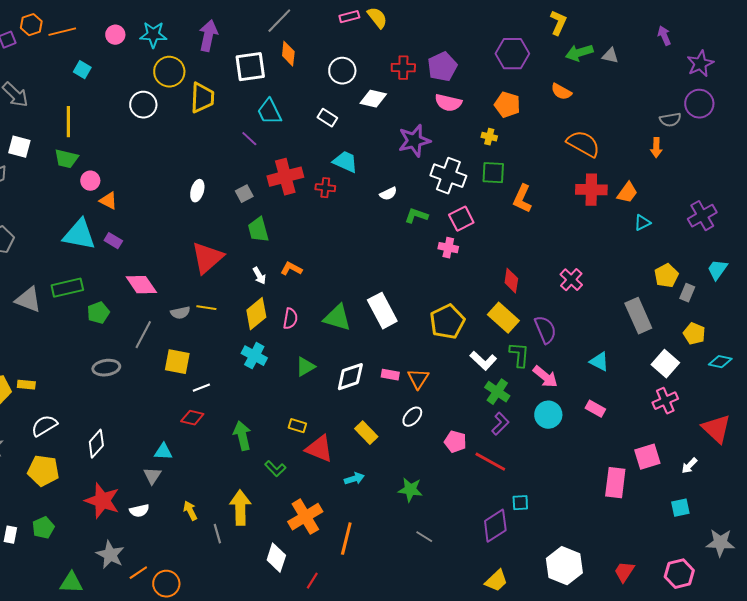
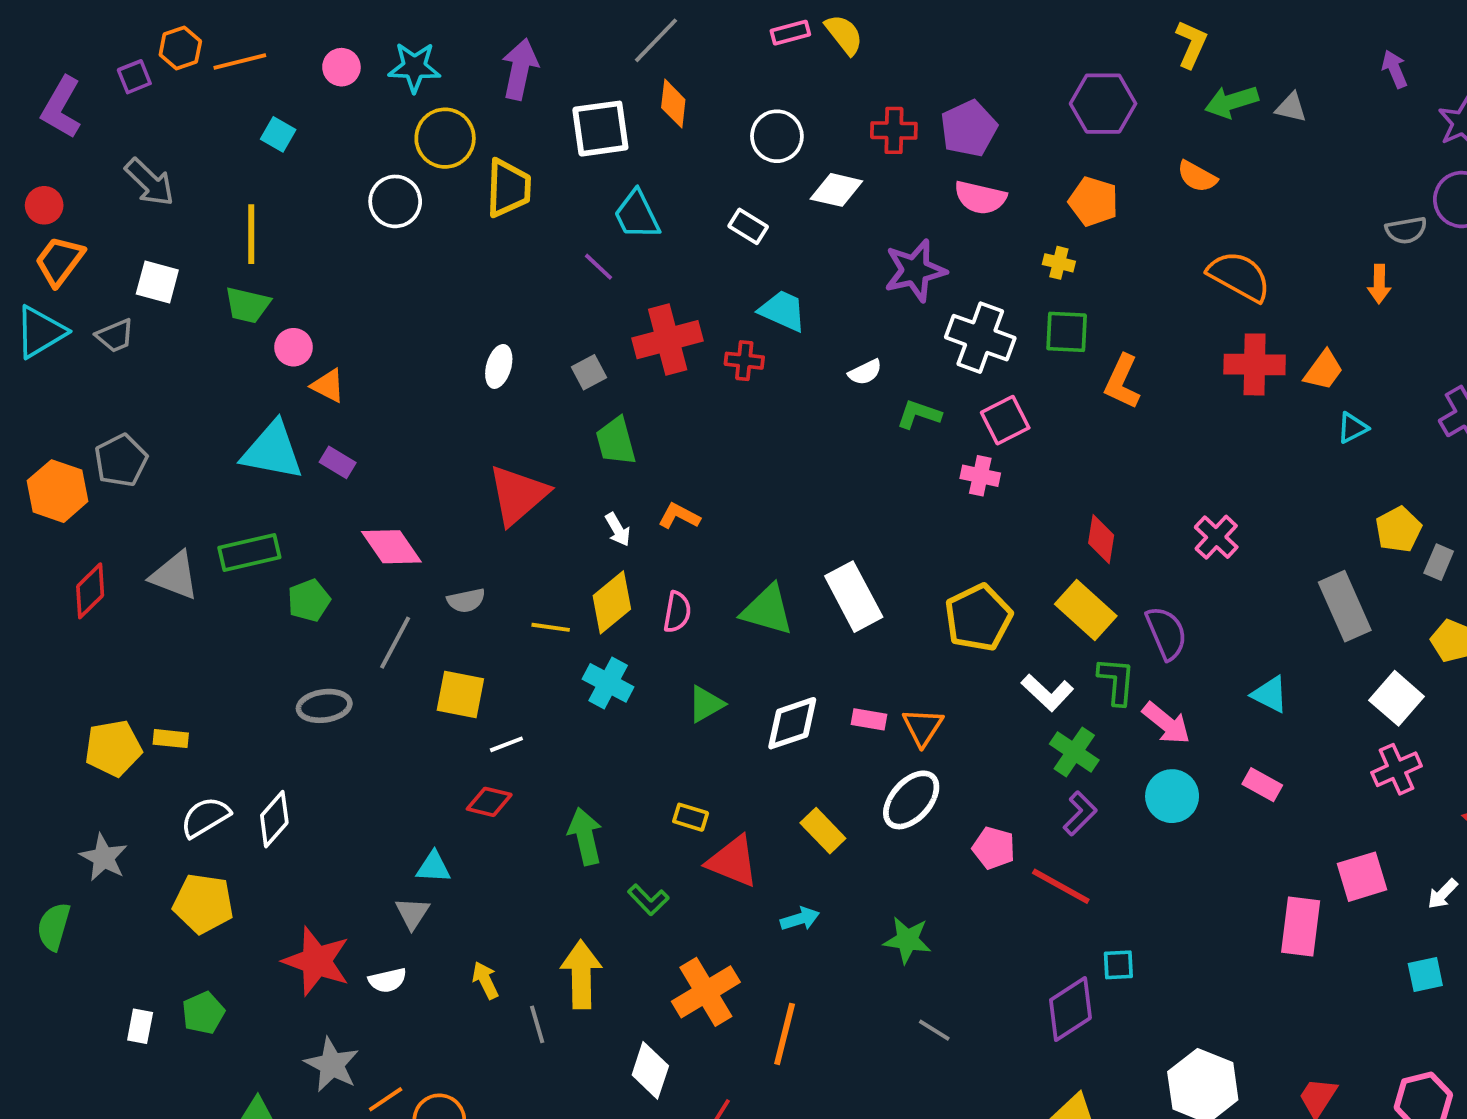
yellow line: (206, 308) -> (551, 627), moved
white ellipse: (412, 417) -> (911, 800), size x1.5
white diamond: (96, 444) -> (274, 819), moved

